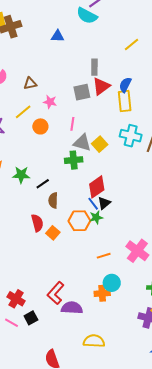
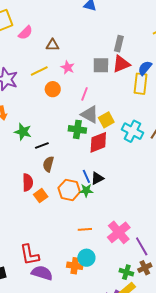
cyan cross: (131, 136) -> (132, 131), moved
red diamond: (97, 187) -> (98, 142), moved
red L-shape: (56, 293) -> (30, 255), turned -65

